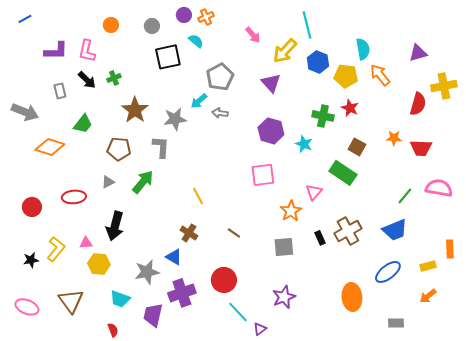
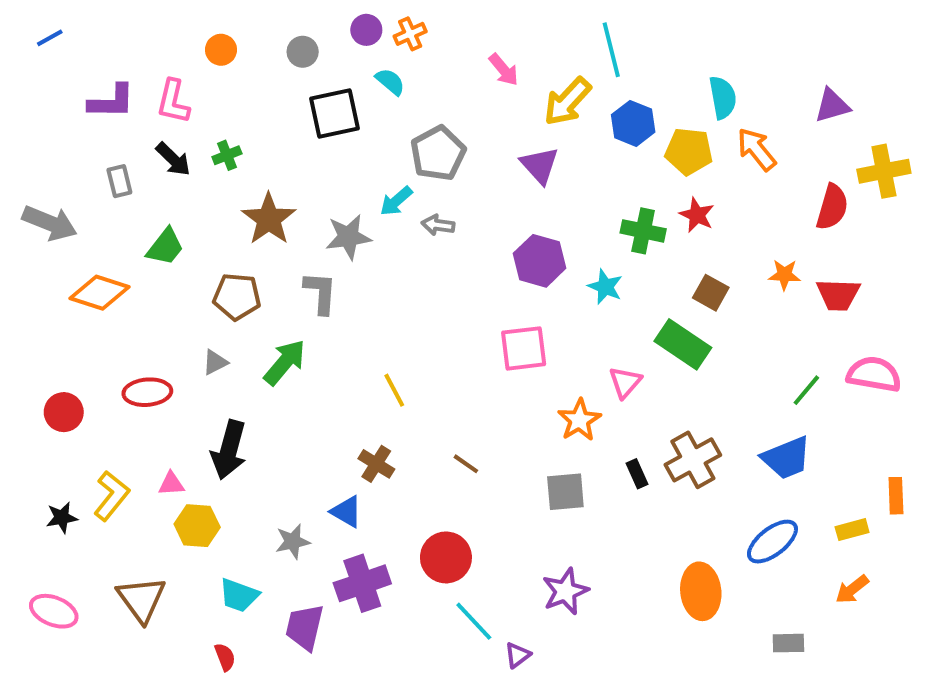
gray star: (147, 272) -> (293, 542), size x0.7

